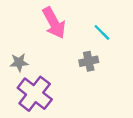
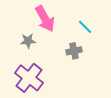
gray star: (19, 62) -> (28, 41), moved

